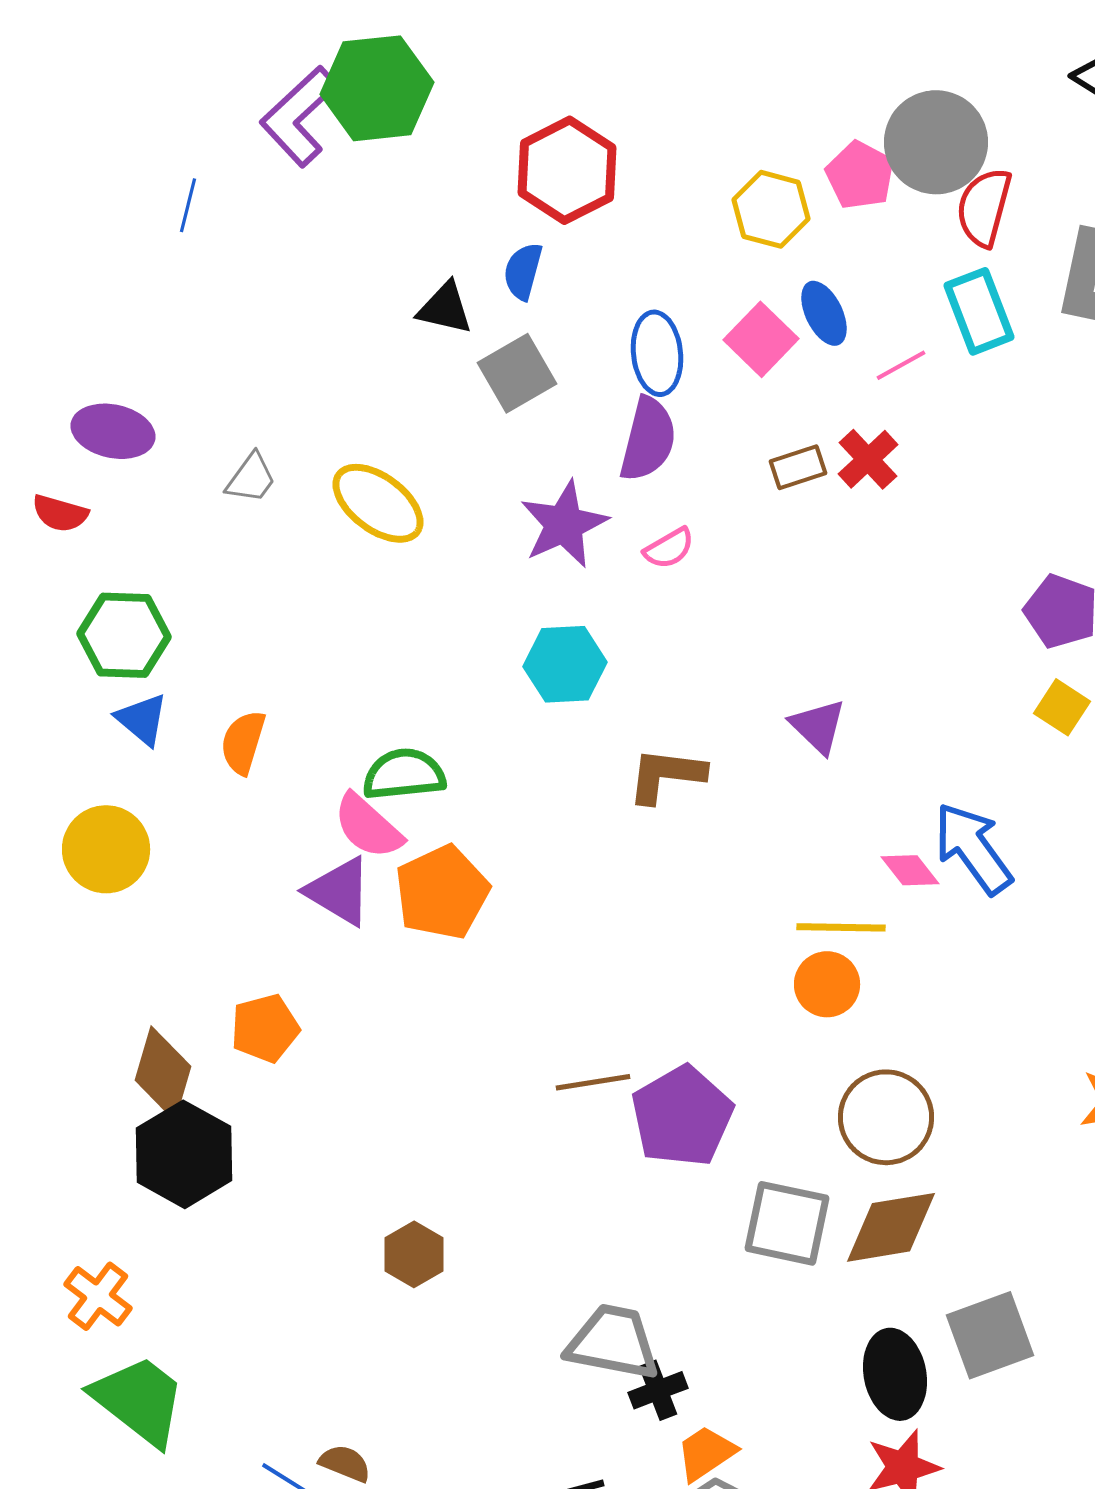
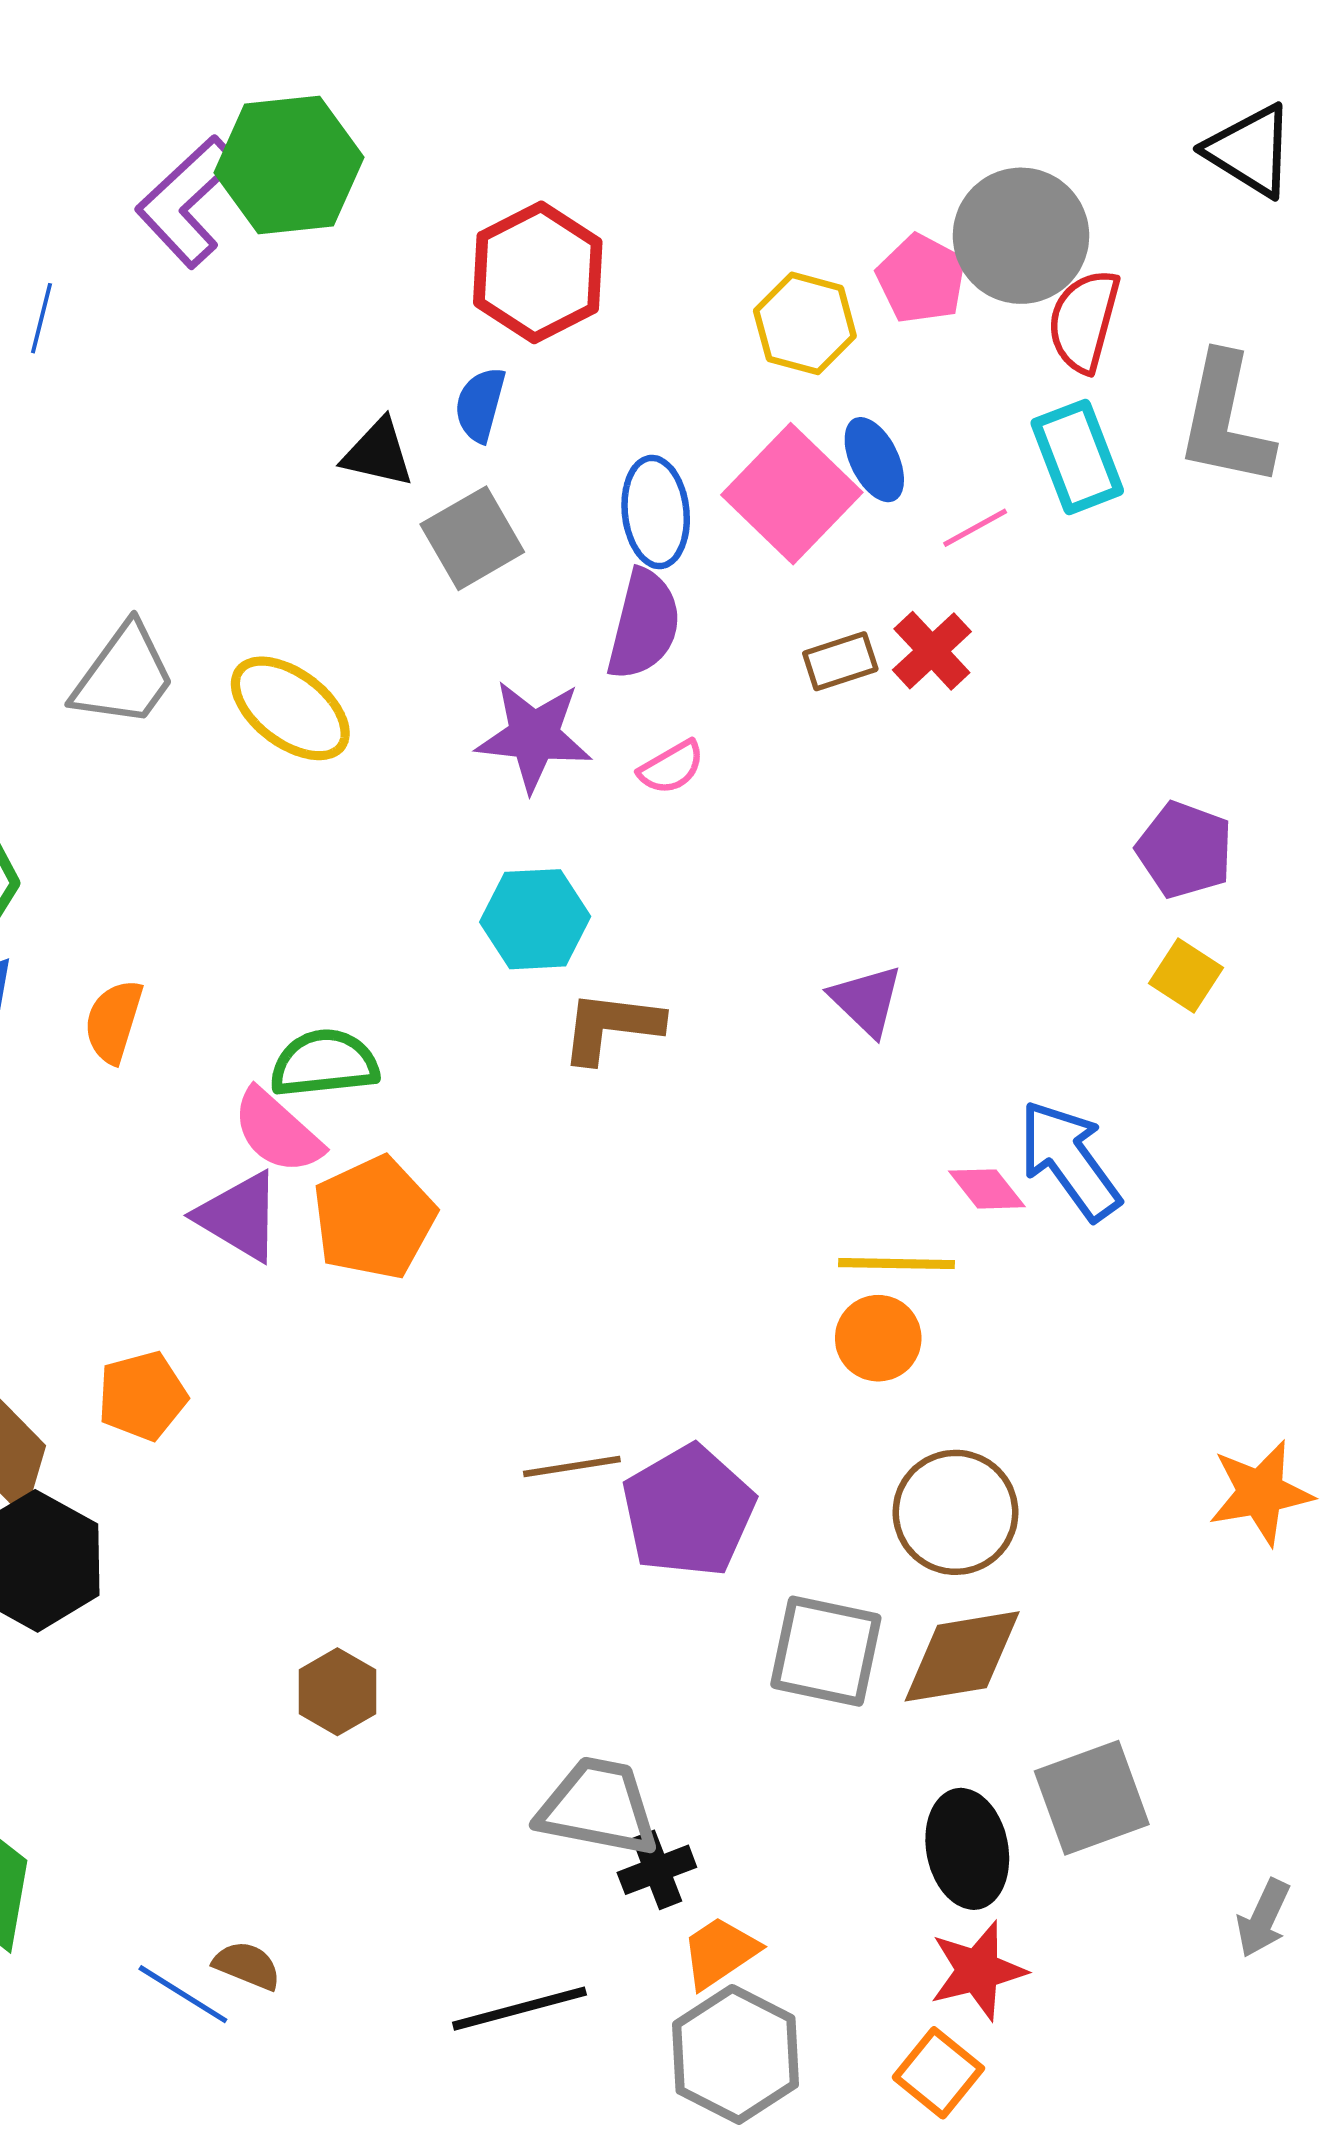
pink square: (761, 339) -> (792, 494), size x1.4
gray trapezoid: (251, 478) -> (124, 676), size x1.6
purple star: (564, 524) -> (534, 736), turned 30
brown L-shape: (666, 775) -> (611, 1027), moved

